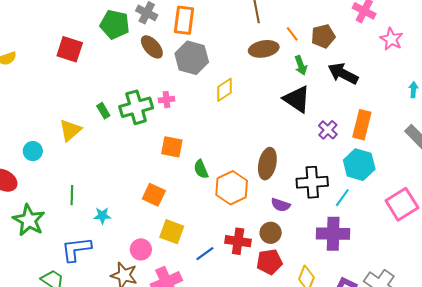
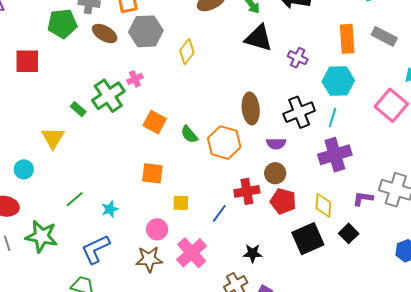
orange rectangle: (362, 125) -> (347, 39), moved
orange square: (172, 147) -> (155, 122), turned 35
green line: (72, 195) -> (75, 199), turned 66
yellow square: (172, 232) -> (181, 203), size x0.7
red pentagon: (269, 262) -> (283, 201), turned -30

